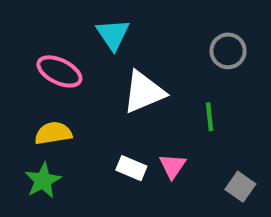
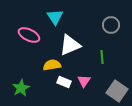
yellow semicircle: (53, 133) -> (52, 65), moved
gray square: (240, 187) -> (117, 91), size x1.5

